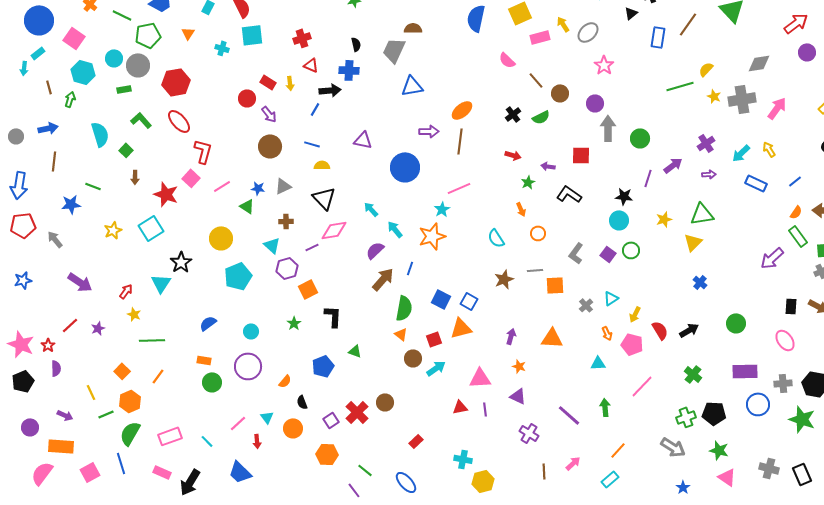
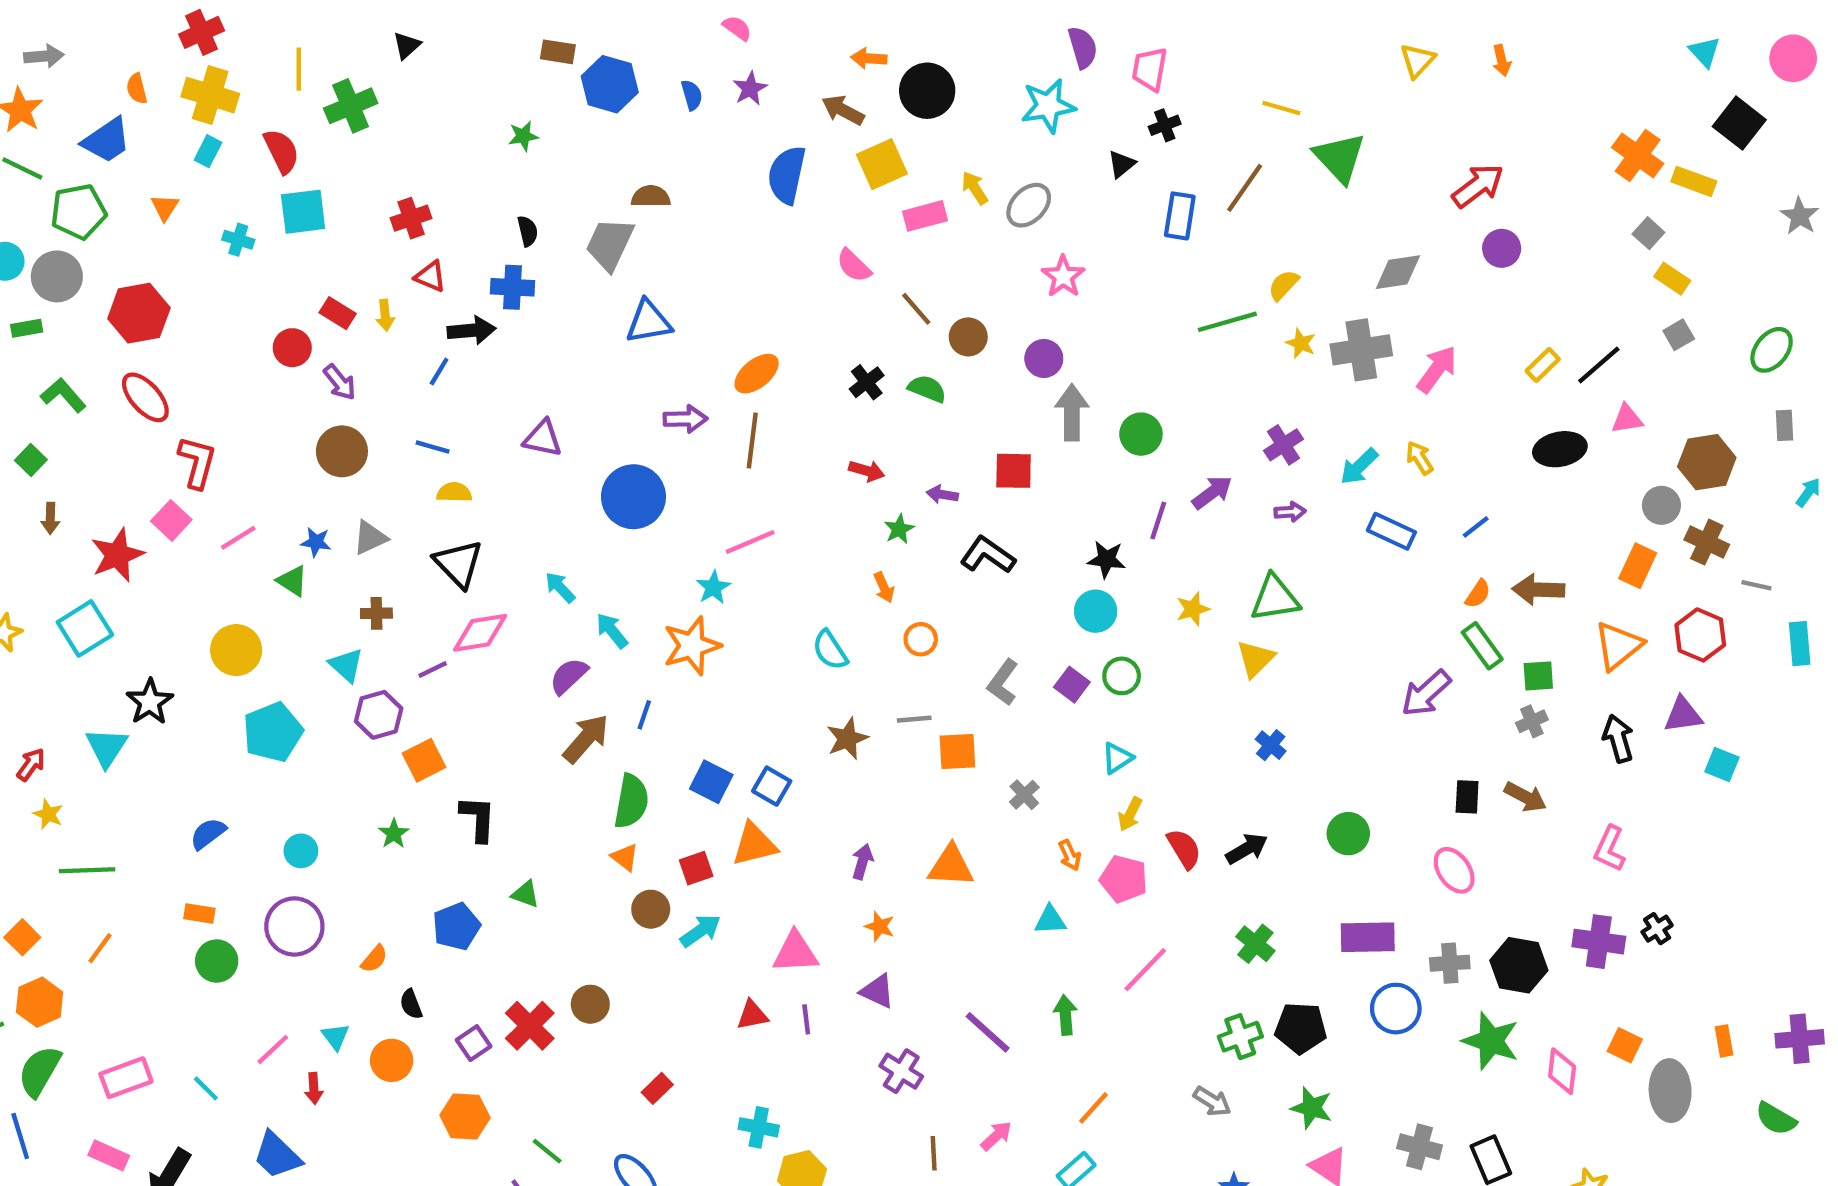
green semicircle: (541, 117) -> (927, 389), turned -132
red star: (166, 194) -> (117, 555), turned 30
cyan triangle: (611, 298) -> (1117, 758), moved
gray arrow: (673, 447) -> (1212, 1101), size x0.7

